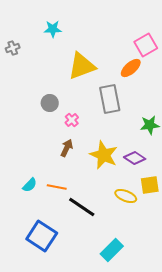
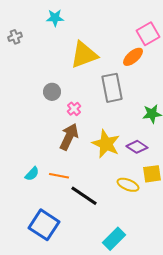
brown arrow: (67, 148) -> (69, 137), size x1.5

